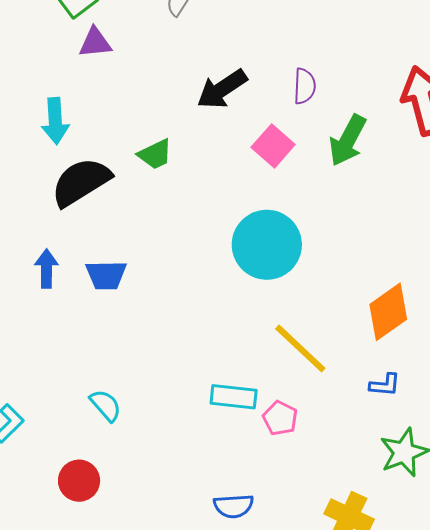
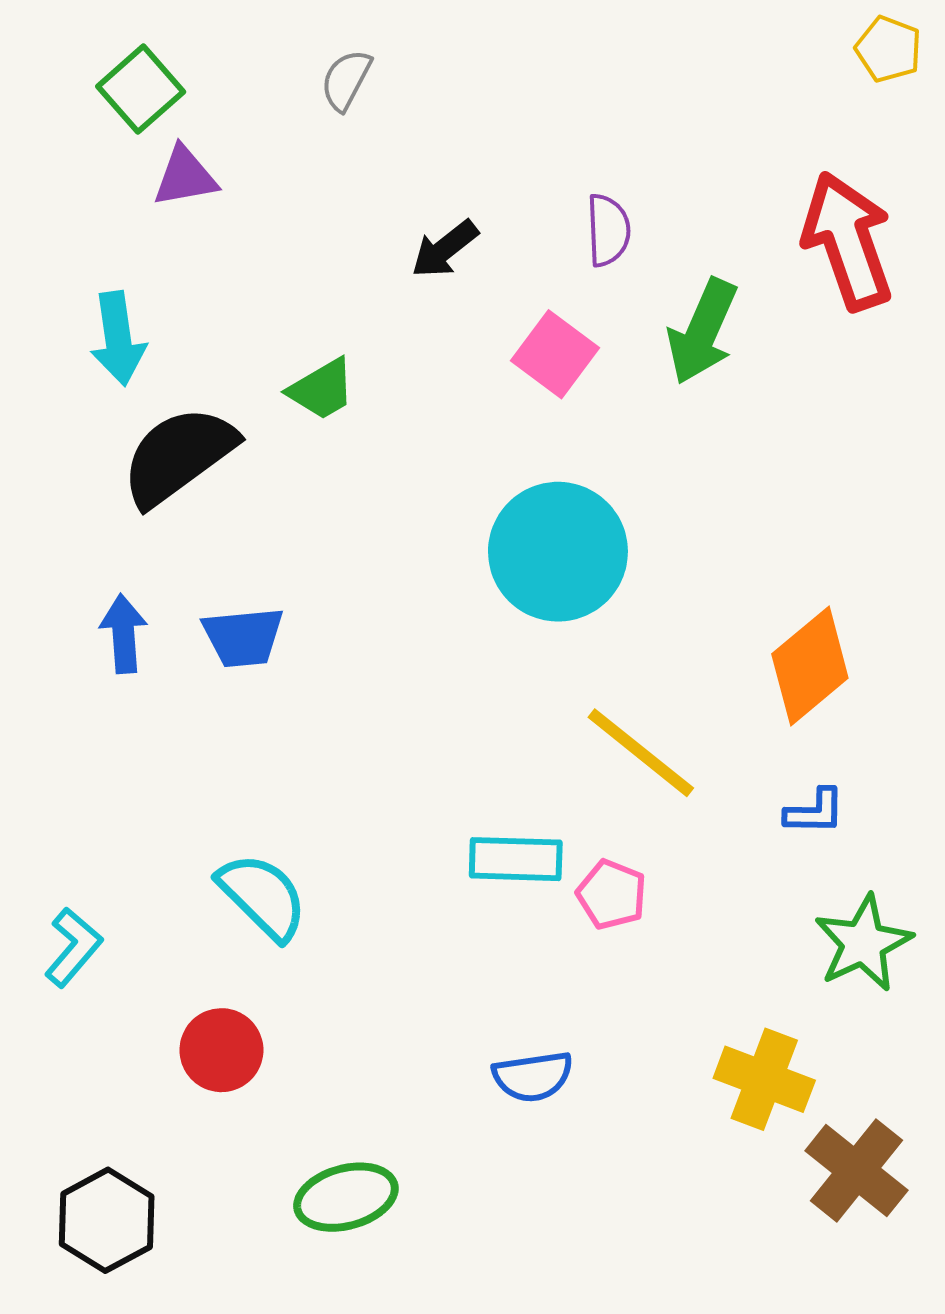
black arrow: (222, 89) -> (445, 249), size x0.7
cyan semicircle: (106, 405) -> (263, 896), size x1.4

